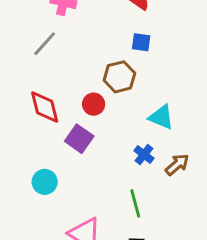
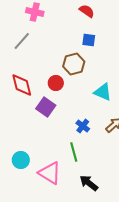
blue cross: (144, 155) -> (83, 126), moved
cyan circle: (45, 182) -> (21, 160), moved
green line: (135, 203) -> (74, 152), moved

